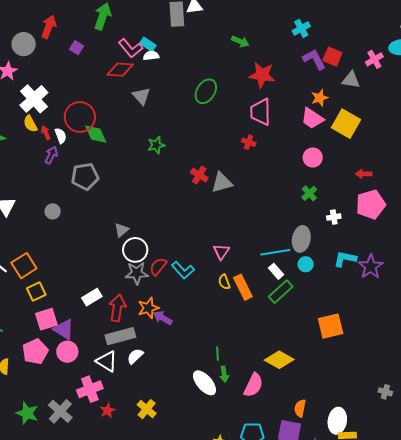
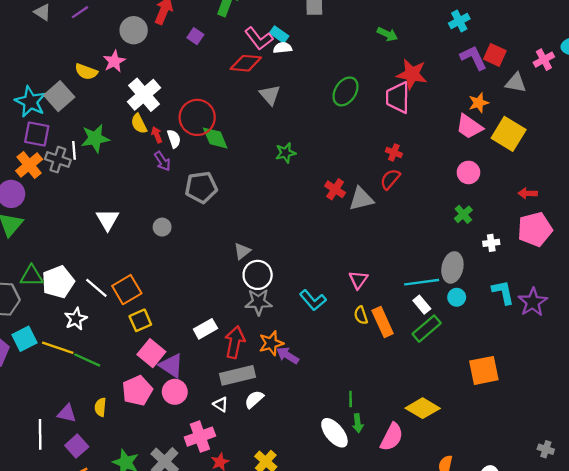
pink trapezoid: (261, 112) -> (398, 98), moved
purple arrow: (51, 155) -> (162, 161), turned 120
cyan L-shape: (345, 259) -> (503, 292), turned 65
red semicircle: (158, 266) -> (390, 179), moved
pink square: (46, 319) -> (151, 353), turned -35
white triangle: (107, 361) -> (221, 404), size x0.6

